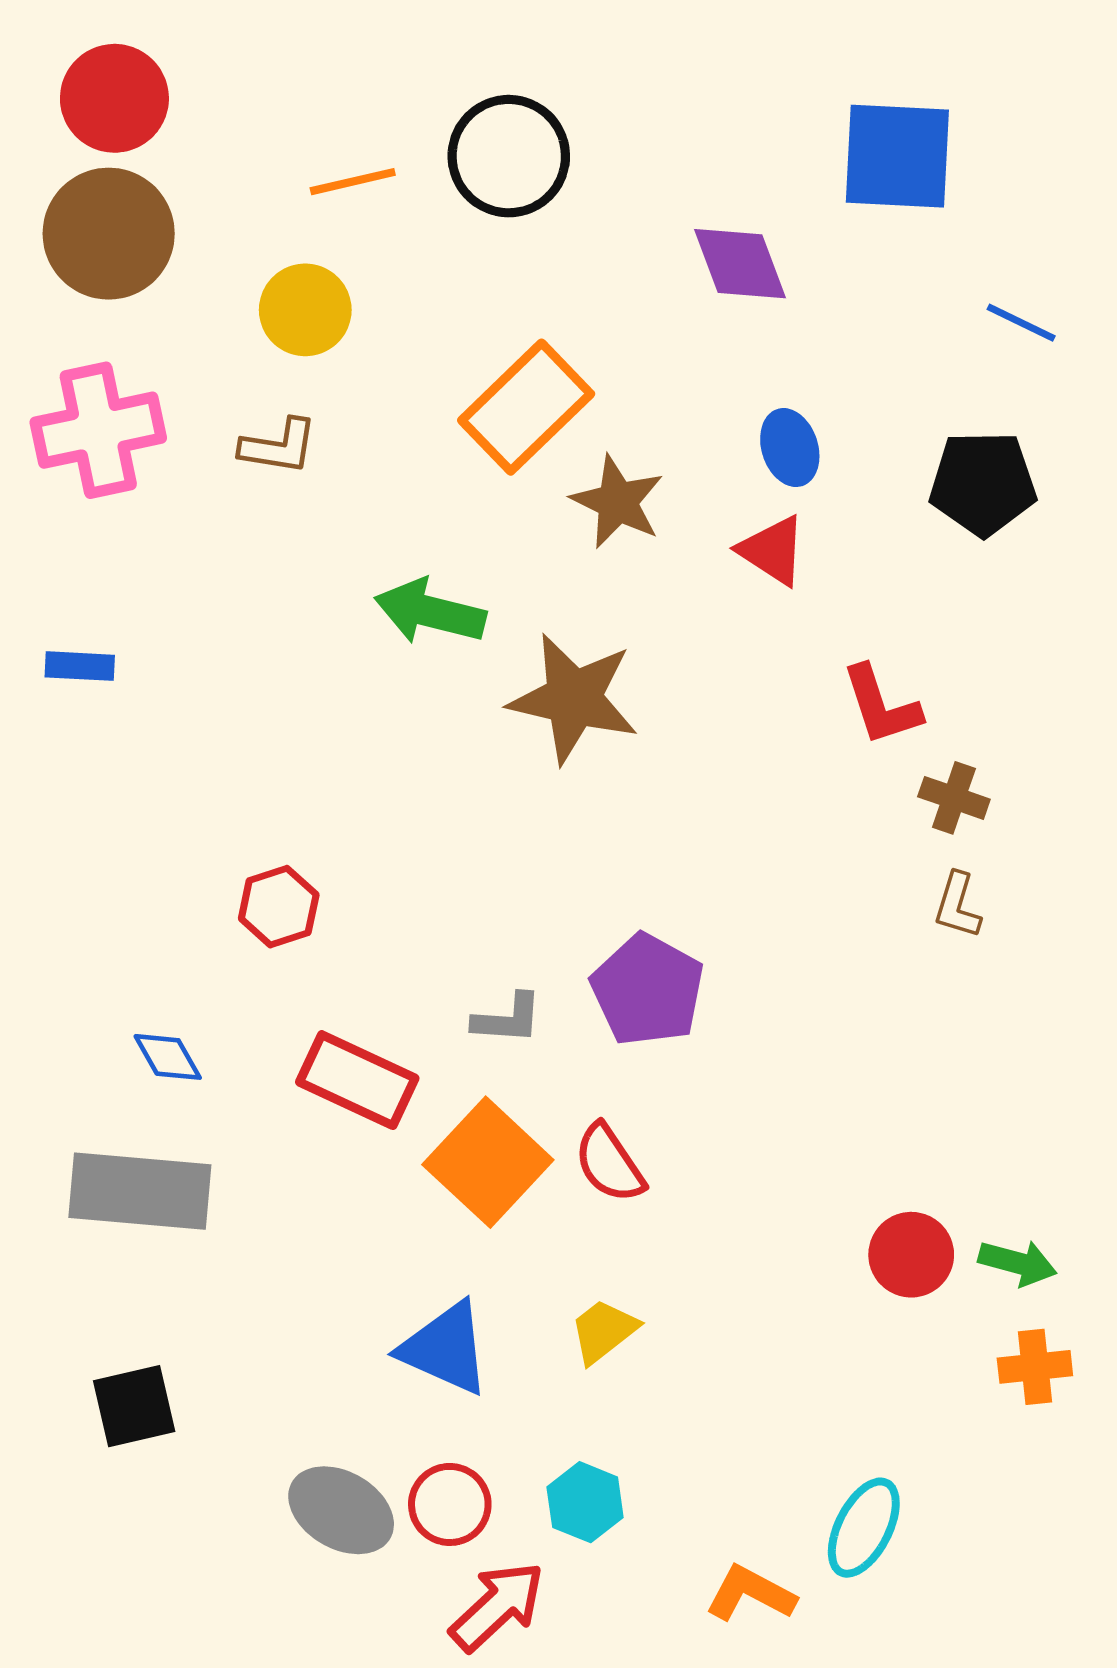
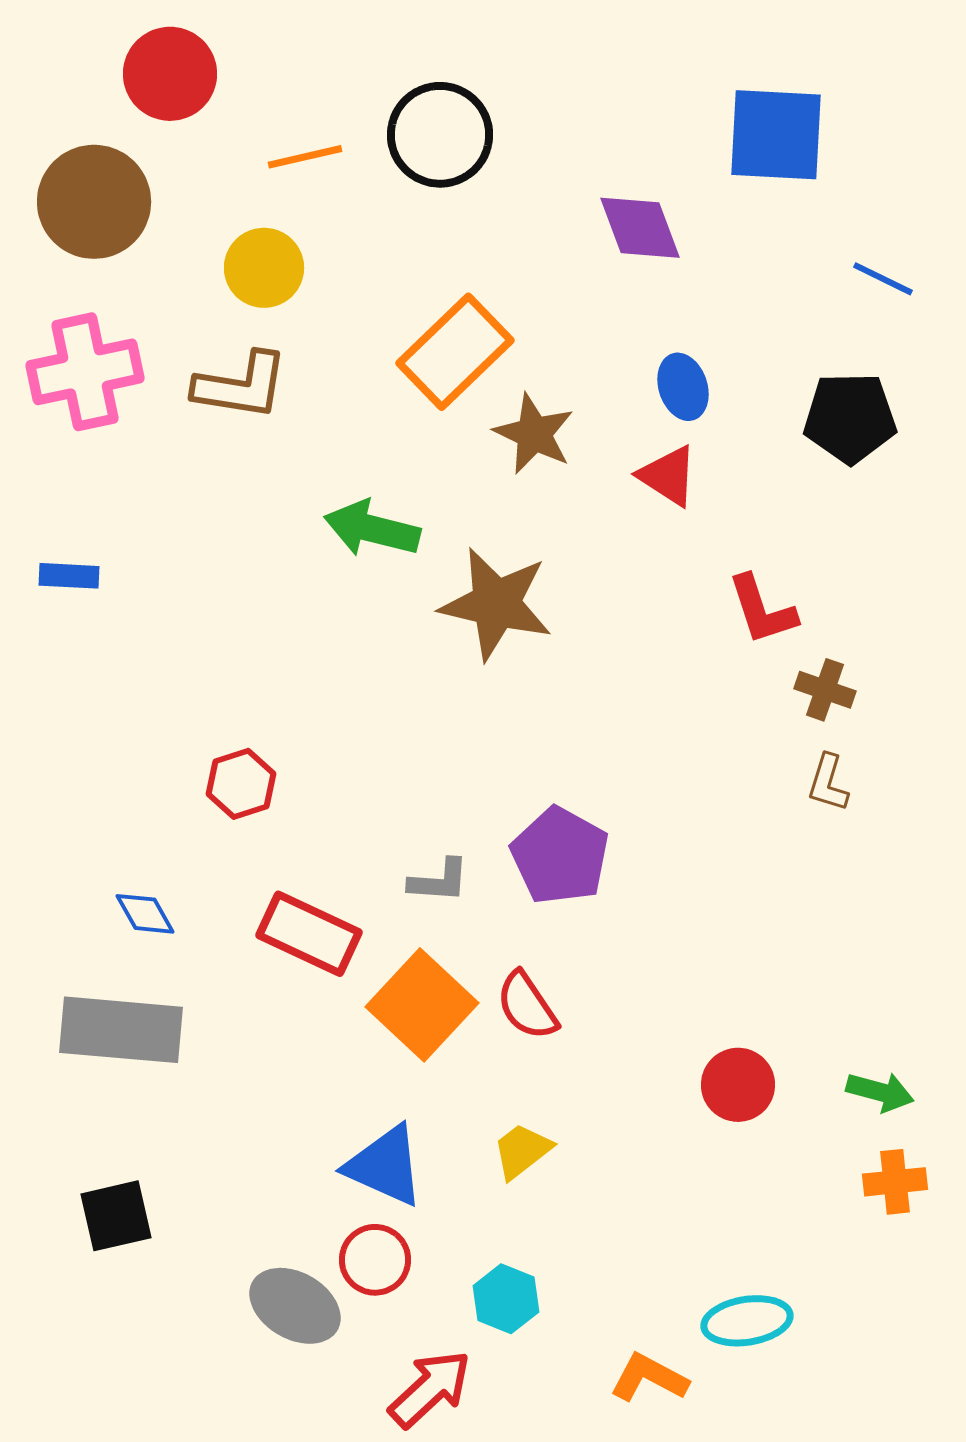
red circle: (114, 98) -> (170, 74), moved
brown L-shape: (279, 446) -> (241, 386), size x1.4
red circle: (911, 1255) -> (738, 1085), moved
red circle: (450, 1504) -> (375, 1260), moved
cyan ellipse: (864, 1528) -> (747, 1321), turned 54

